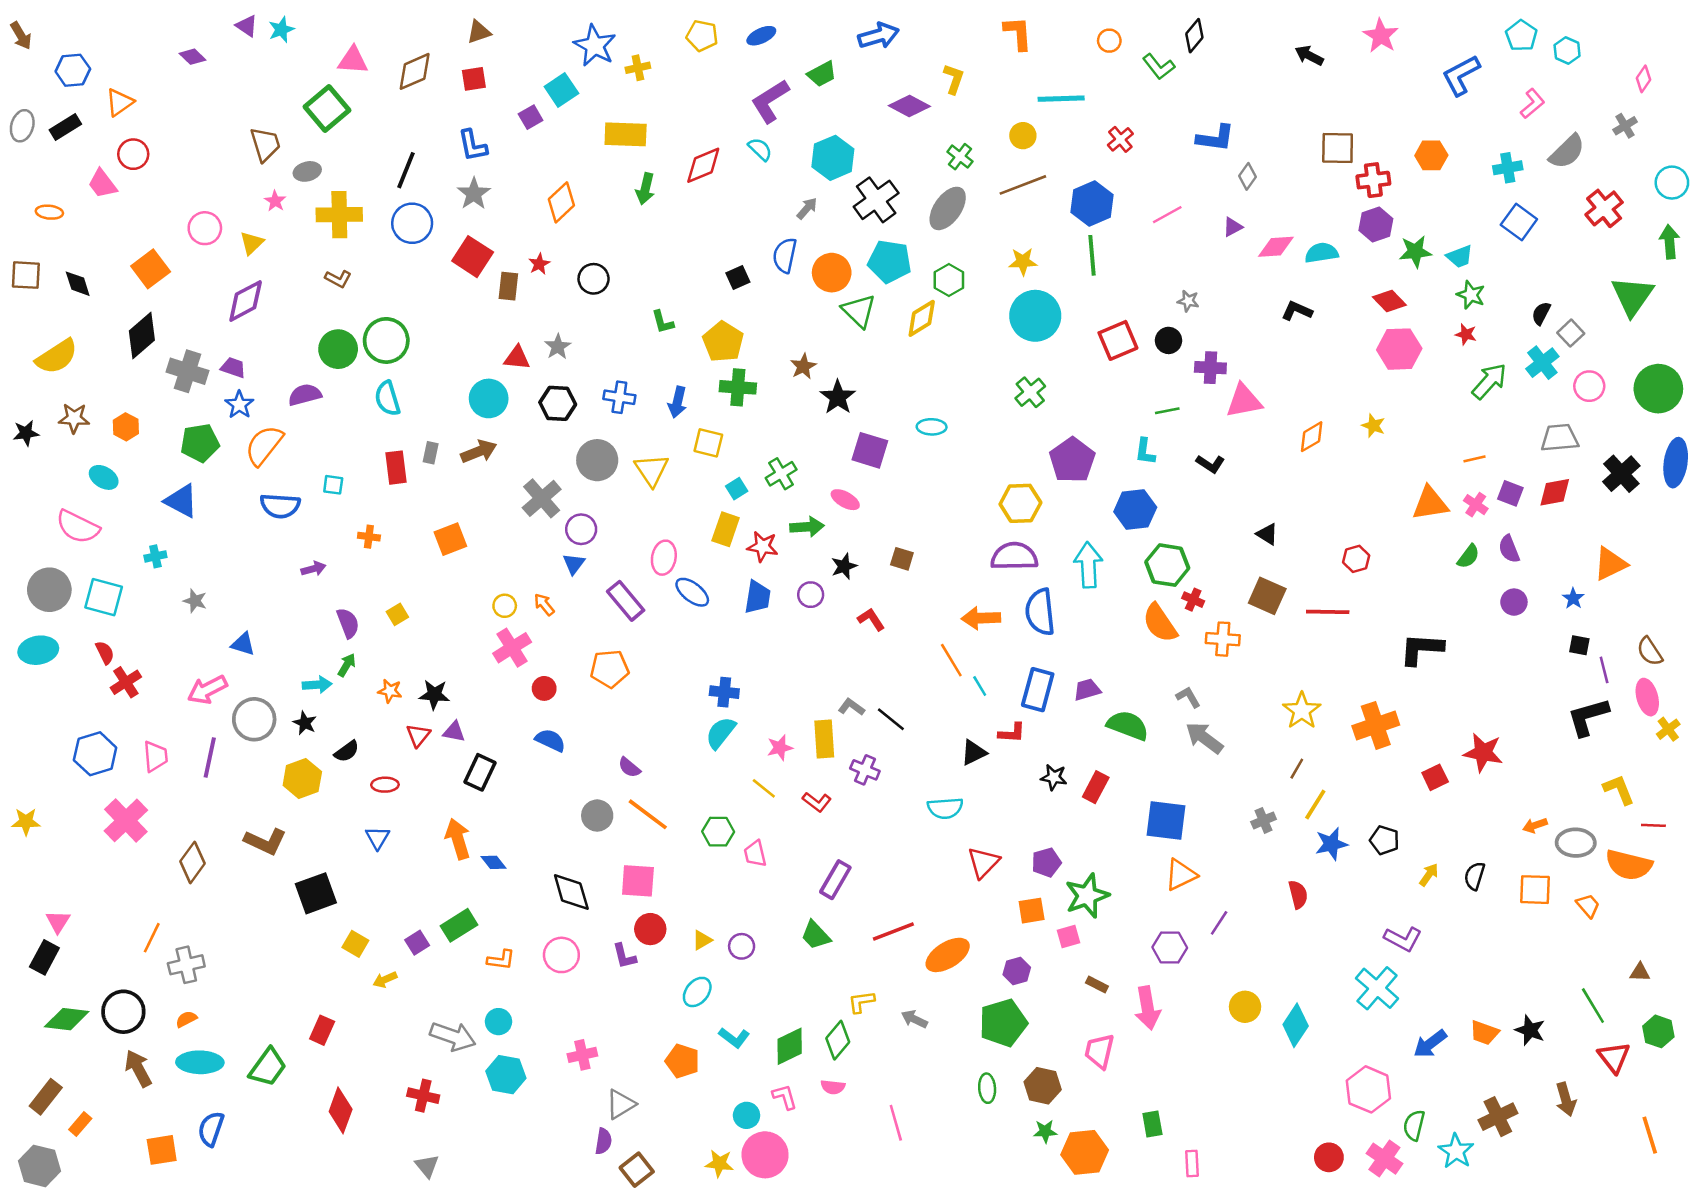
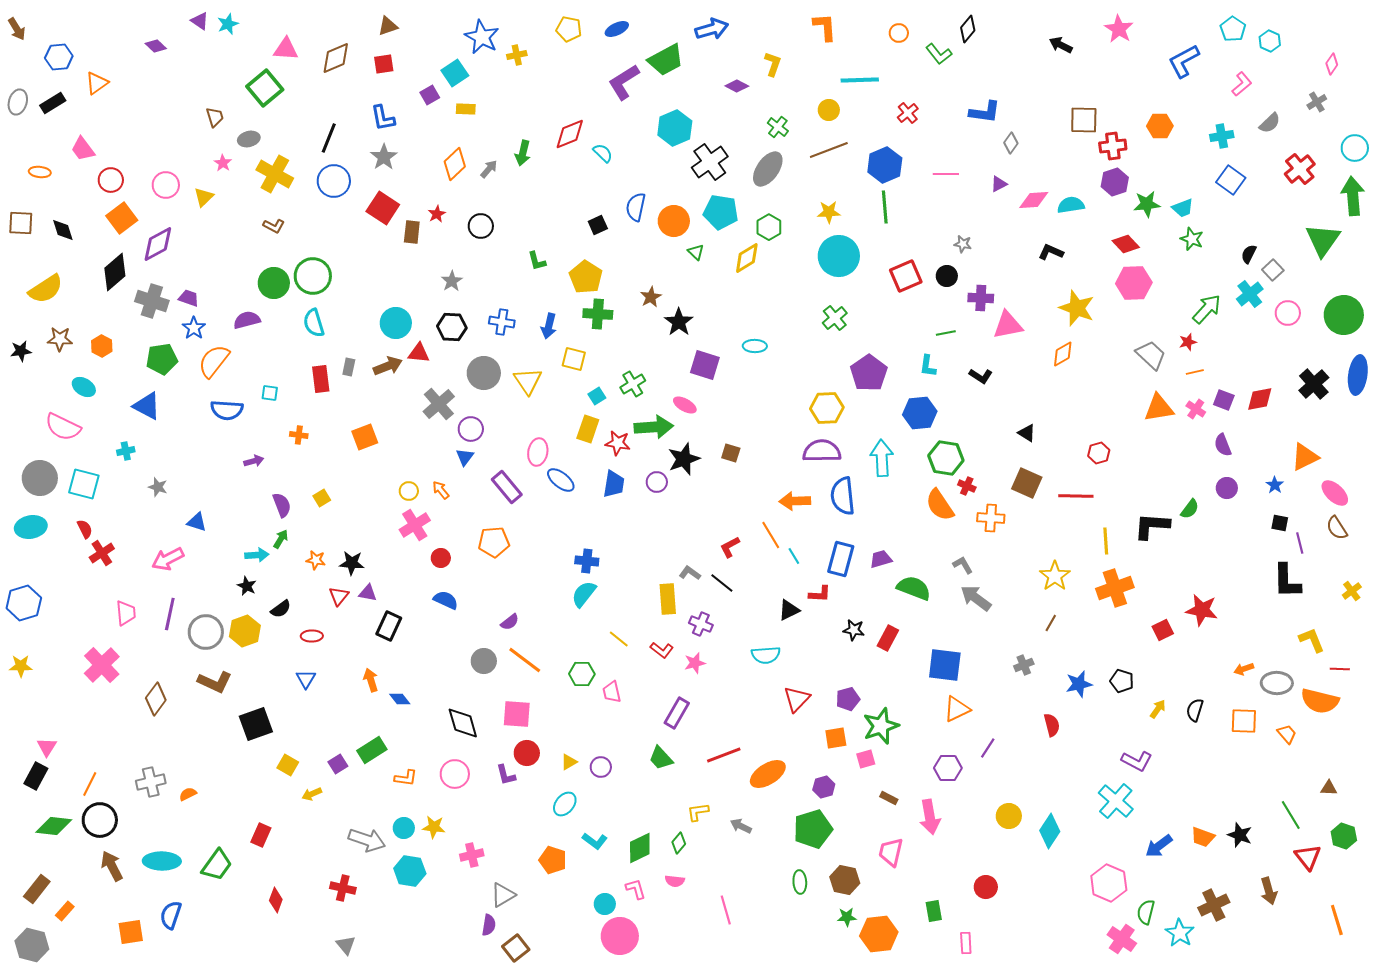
green trapezoid: (822, 74) -> (666, 60), size x1.5
purple diamond: (909, 106) -> (737, 86), size x0.7
yellow rectangle: (626, 134) -> (466, 109), moved, size x0.6
brown trapezoid: (265, 144) -> (215, 117), size x0.7
cyan semicircle: (760, 149) -> (603, 153), moved
gray semicircle: (1567, 152) -> (1270, 123), size x0.7
red circle: (133, 154) -> (111, 180), moved
gray arrow: (807, 208) -> (489, 169), moved
yellow cross: (339, 215) -> (275, 174), turned 30
pink line: (1167, 215) -> (946, 174), turned 30
green arrow: (1669, 242) -> (1353, 196), size x1.4
purple diamond: (246, 301) -> (158, 244), moved
green triangle: (859, 311) -> (696, 252), size x0.6
red star: (1466, 334) -> (1188, 342), moved, turned -30
red triangle: (517, 358) -> (419, 353), moved
yellow star: (1373, 426) -> (1077, 308), moved, size x1.8
gray trapezoid: (1560, 438) -> (1151, 355), moved, turned 48
green arrow: (807, 527) -> (654, 427), size x1.4
green semicircle: (1468, 556) -> (1190, 509), moved
black star: (844, 566) -> (684, 459), size x1.5
red L-shape: (871, 619) -> (730, 547), moved, turned -85
pink ellipse: (1647, 697) -> (1335, 493), moved, turned -32
black L-shape: (1588, 717) -> (1287, 581), turned -75
gray circle: (254, 719) -> (206, 632), moved
pink star: (780, 748) -> (695, 663), moved
blue hexagon: (95, 754) -> (24, 603), moved
purple semicircle: (629, 767) -> (510, 622), turned -78
yellow line: (1315, 804) -> (1106, 541), moved, turned -36
orange arrow: (458, 839) -> (371, 680), size x0.7
orange line: (152, 938) -> (90, 784), moved
orange semicircle: (186, 1019) -> (188, 794), moved
green diamond: (838, 1040) -> (679, 843), size x0.7
red diamond: (341, 1110) -> (276, 900), size x0.7
red circle: (1329, 1157) -> (986, 887), moved
yellow star: (719, 1163) -> (434, 827), moved

